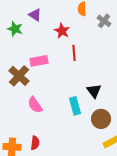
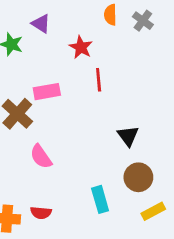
gray cross: (104, 21) -> (143, 21), moved
cyan rectangle: (75, 106) -> (100, 199), moved
red semicircle: (35, 143) -> (41, 213), turned 88

